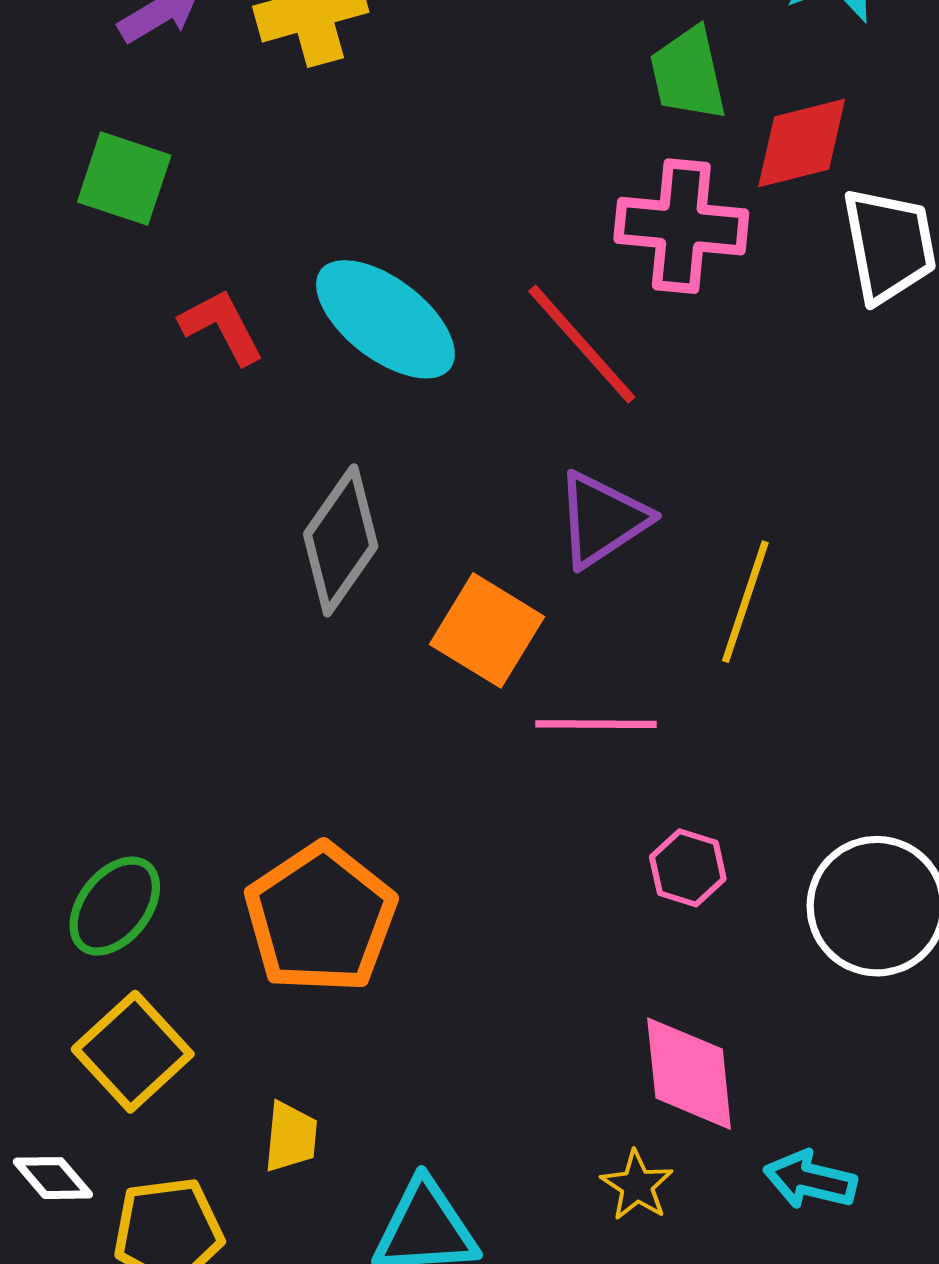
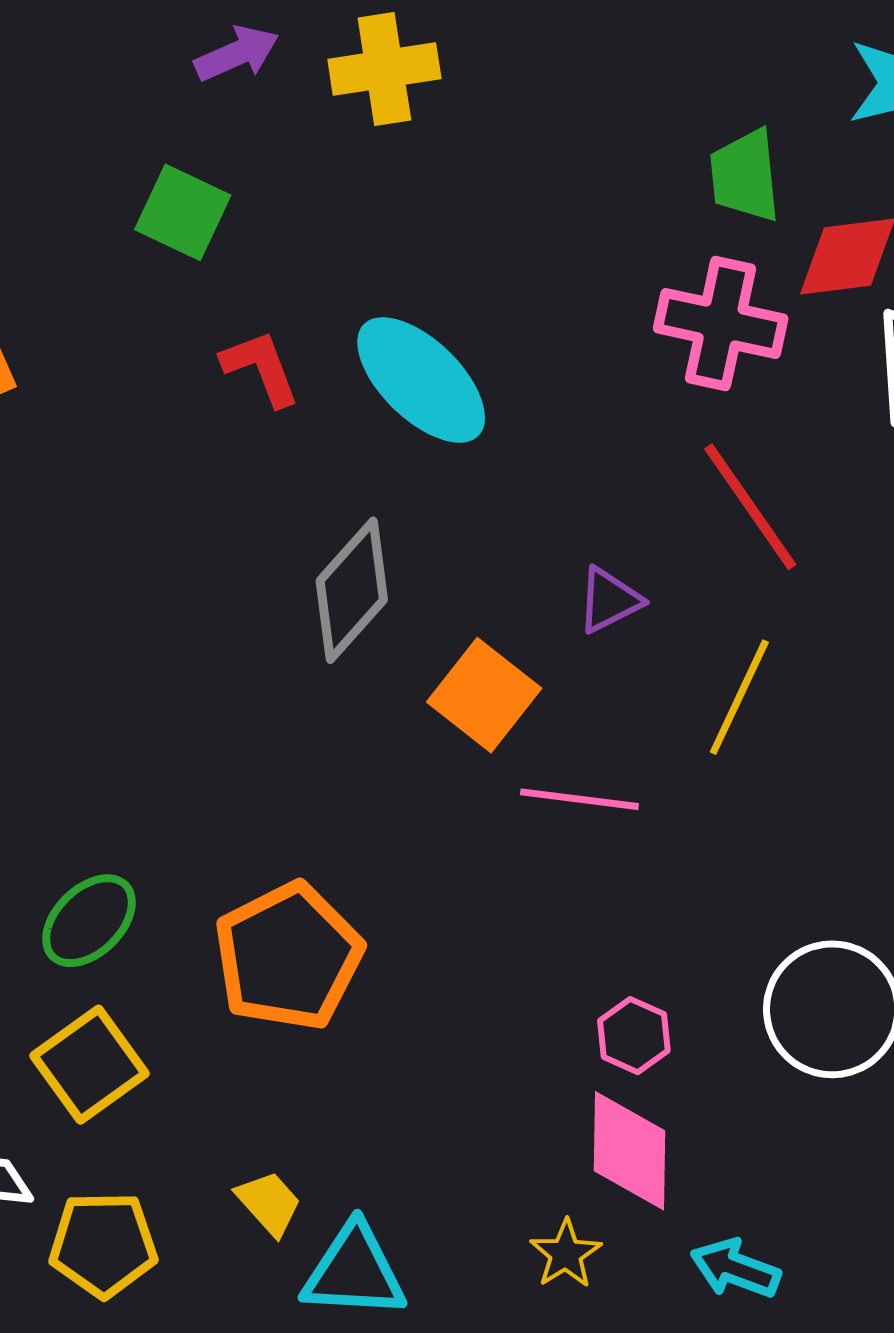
red line: (582, 344) -> (750, 507), moved
purple triangle: (602, 519) -> (609, 600), size x0.7
pink hexagon: (688, 868) -> (634, 1036), moved
yellow trapezoid: (291, 1137) -> (269, 1203), moved, turned -54

